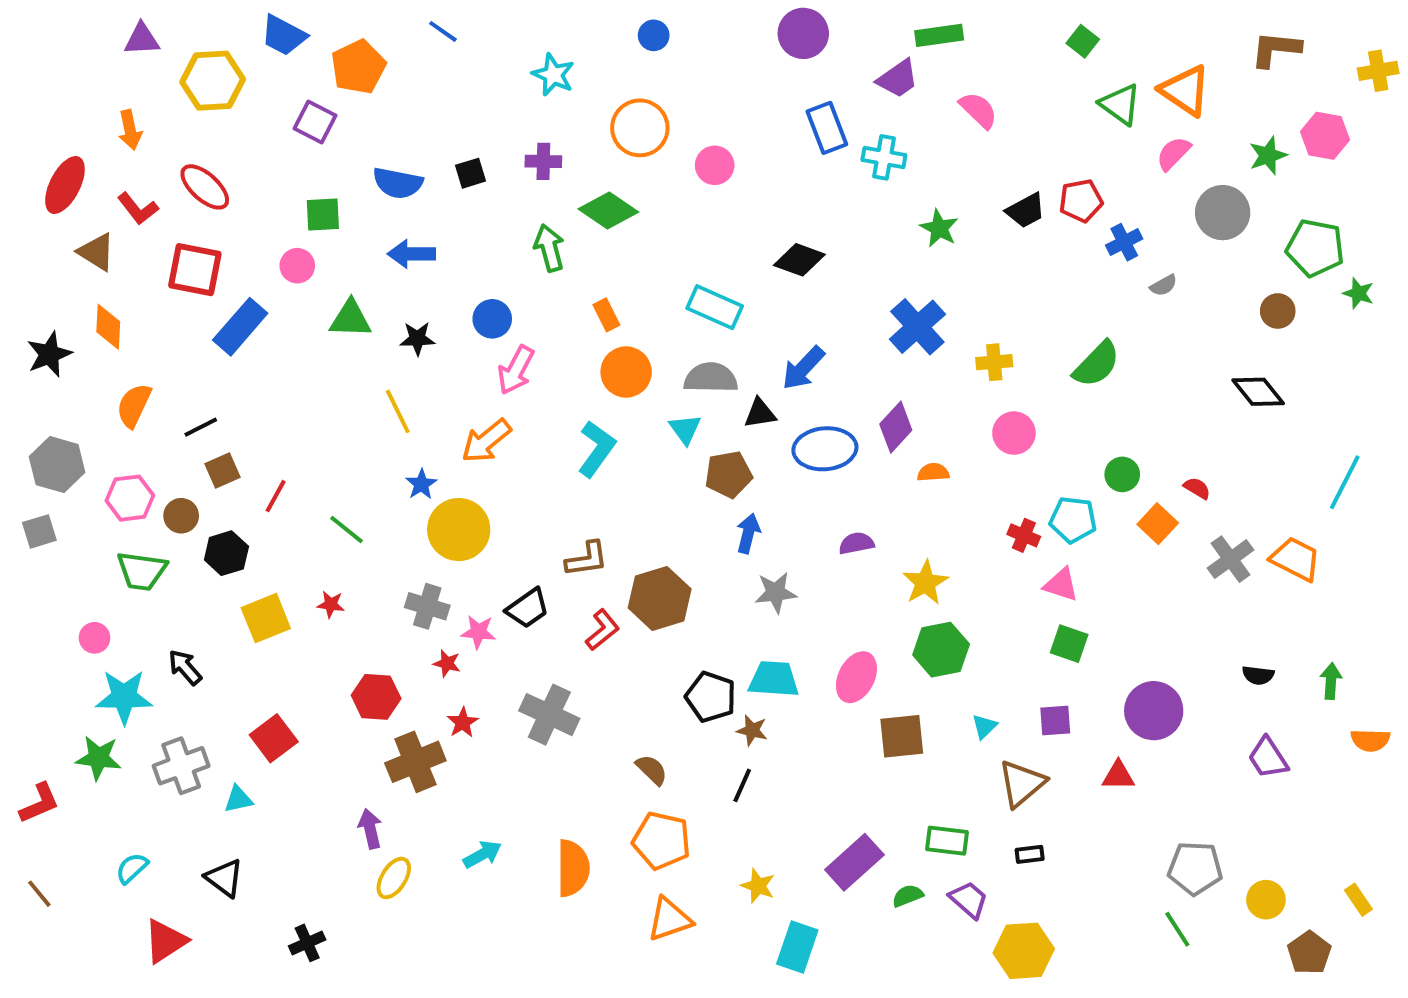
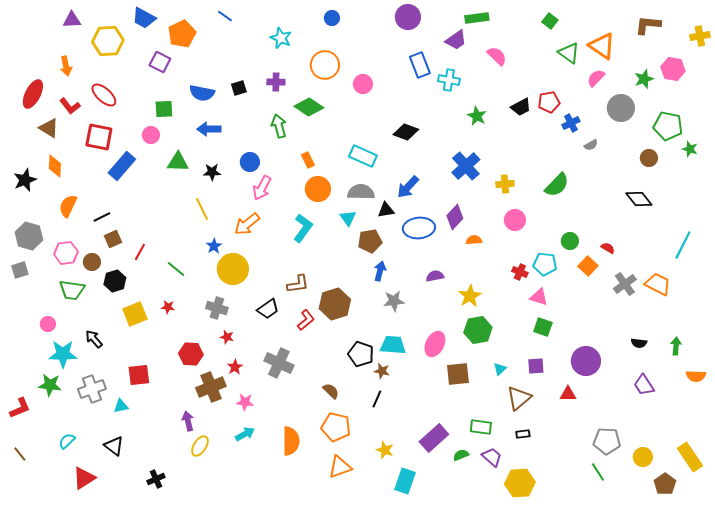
pink star: (478, 632) -> (245, 402), moved
red square: (274, 738) -> (139, 375), turned 30
yellow rectangle: (1358, 900) -> (690, 457), size x1.8

